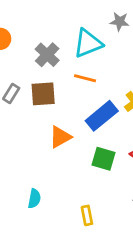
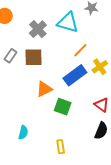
cyan triangle: (88, 43) -> (68, 22), turned 35
orange line: (85, 78) -> (80, 50), moved, turned -63
green square: (103, 159) -> (63, 107), moved

